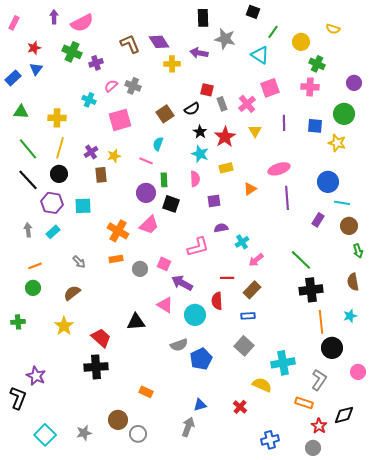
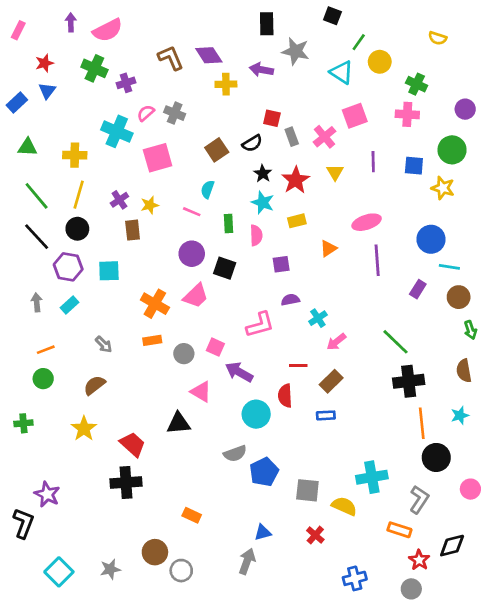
yellow circle: (301, 42) -> (380, 62), moved
cyan cross: (89, 100) -> (117, 131), size x1.6
green rectangle: (164, 180) -> (229, 223), moved
pink triangle: (165, 305) -> (201, 392), moved
gray square: (244, 346) -> (307, 490), moved, turned -36

